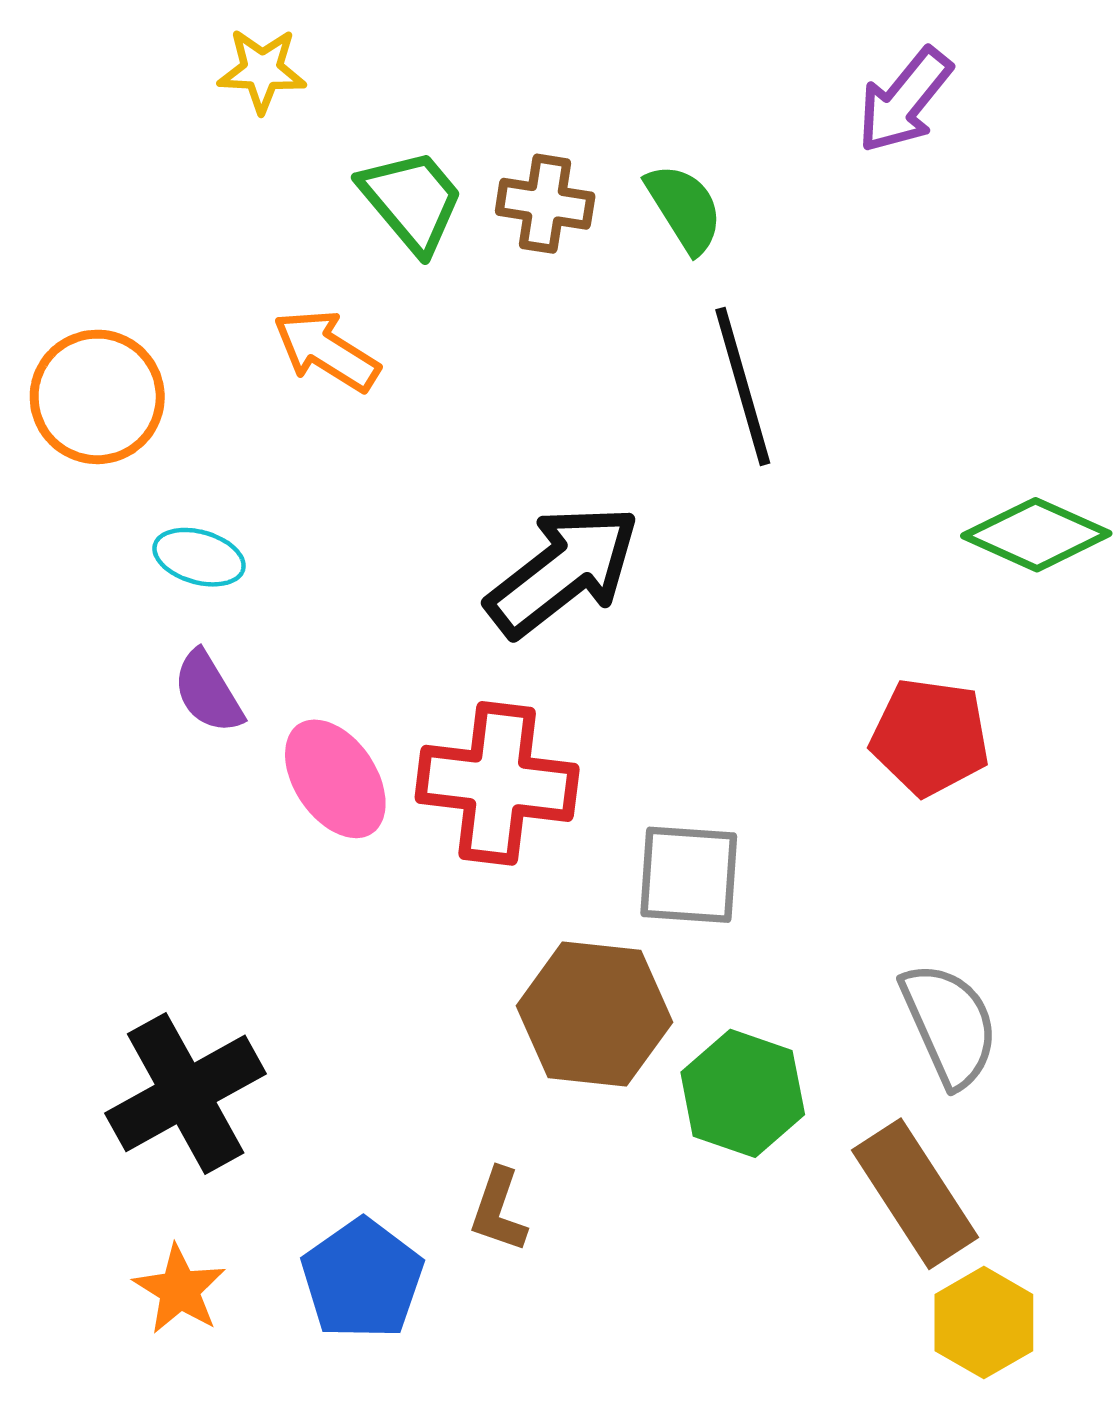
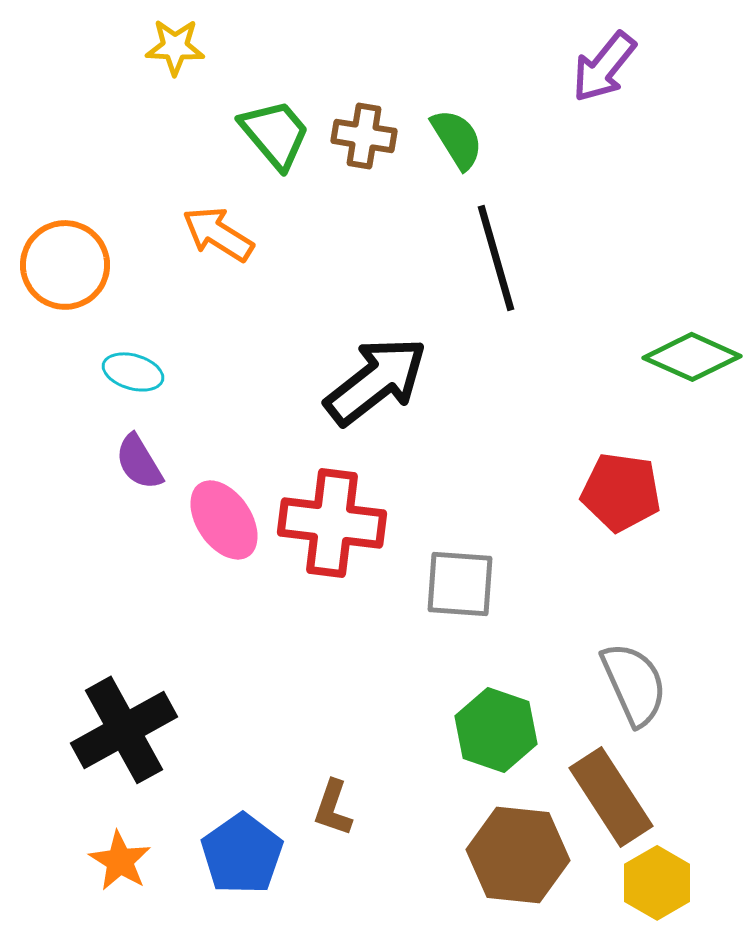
brown hexagon: (594, 1014) -> (518, 855), moved

